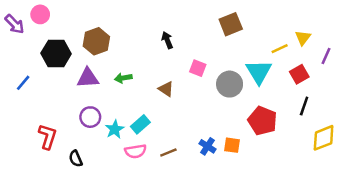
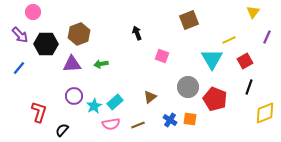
purple arrow: (15, 24) -> (20, 35), moved
yellow triangle: (303, 38) -> (253, 12), moved
purple line: (326, 56) -> (267, 37), moved
gray circle: (230, 84) -> (188, 87), moved
brown triangle: (166, 89) -> (150, 97), moved, turned 48
black semicircle: (76, 159) -> (62, 130), turned 64

